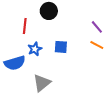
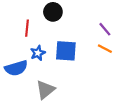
blue square: (61, 47) -> (66, 51), size x1.5

